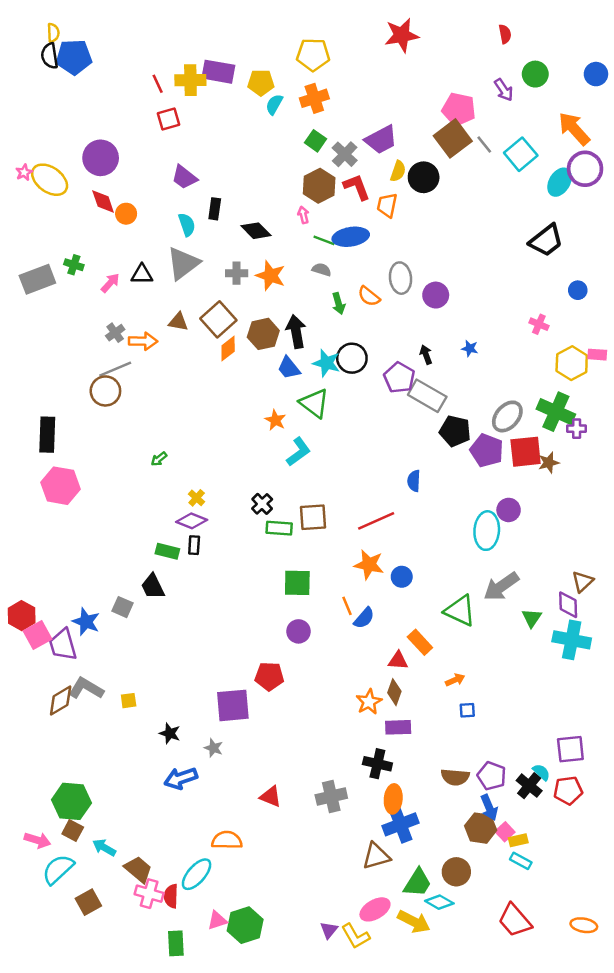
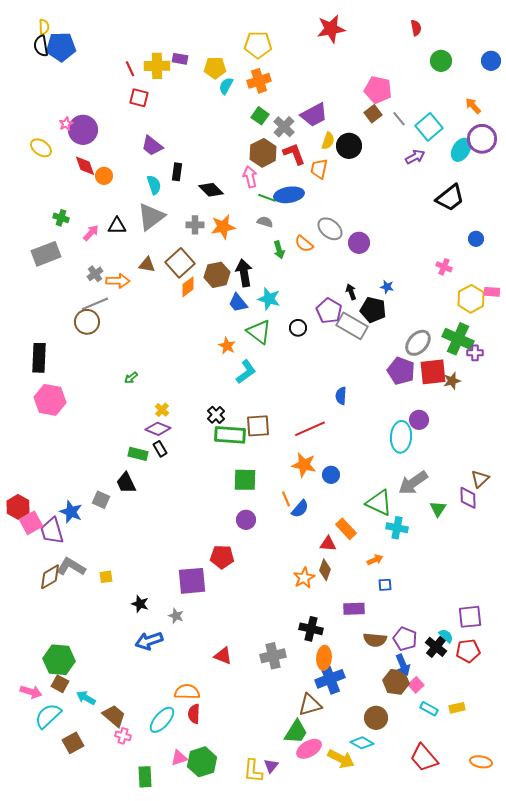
purple rectangle: (218, 72) -> (180, 59), size x0.6
purple arrow: (504, 90) -> (415, 157), moved, turned -84
red square: (169, 119) -> (139, 98), turned 30
orange arrow: (574, 129) -> (473, 106), size x0.6
brown square: (453, 138) -> (373, 114), size x0.6
pink star: (24, 172) -> (66, 124), moved
yellow ellipse: (50, 180) -> (41, 148), size x0.7
pink arrow: (303, 215) -> (250, 177), size x1.5
orange star: (271, 276) -> (223, 227), turned -30
gray ellipse: (400, 278) -> (330, 229), turned -45
gray rectangle: (37, 279) -> (46, 254), moved
black circle: (352, 358) -> (298, 328), moved, size x0.7
black pentagon: (455, 431) -> (373, 310), moved
green rectangle: (279, 528) -> (230, 435), size x1.4
black rectangle: (194, 545) -> (160, 449), turned -35
cyan cross: (572, 640) -> (397, 528), moved, size x0.7
purple rectangle: (398, 727) -> (354, 609), moved
yellow rectangle: (518, 840) -> (457, 708), moved
green trapezoid: (417, 883) -> (296, 732), moved
pink cross: (149, 894) -> (123, 736), size x0.7
red semicircle: (171, 896) -> (194, 714), moved
yellow L-shape: (356, 936) -> (253, 771), moved, turned 35

